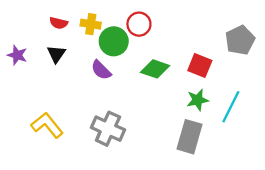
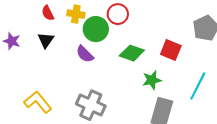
red semicircle: (59, 23) -> (48, 13), turned 49
green star: (198, 100) -> (152, 80), moved

